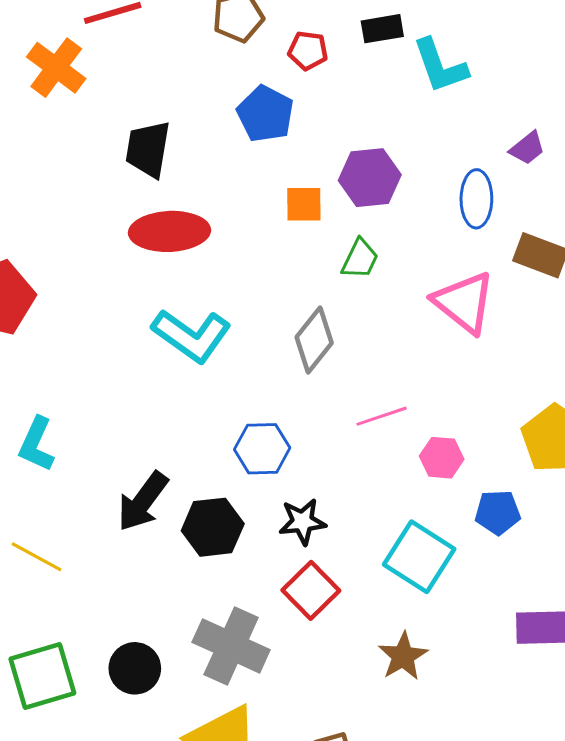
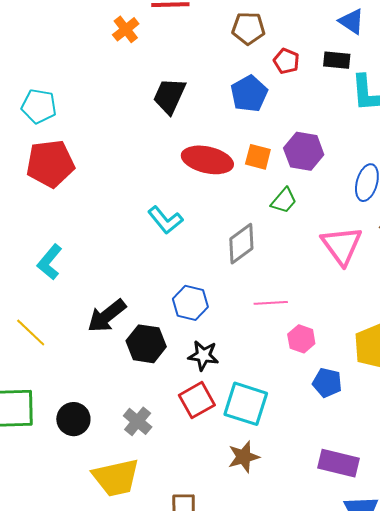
orange cross: (56, 68) -> (126, 29), size x0.7
red ellipse: (169, 231) -> (207, 160), moved
cyan L-shape: (192, 336) -> (165, 220), size x0.7
cyan square: (419, 557) -> (246, 404), moved, turned -30
gray cross: (231, 646) -> (138, 421), size x0.6

